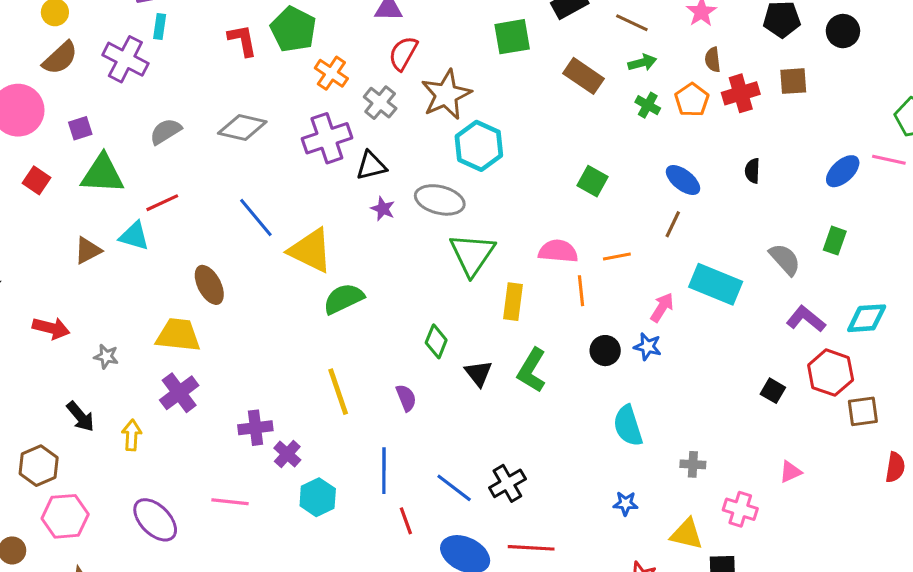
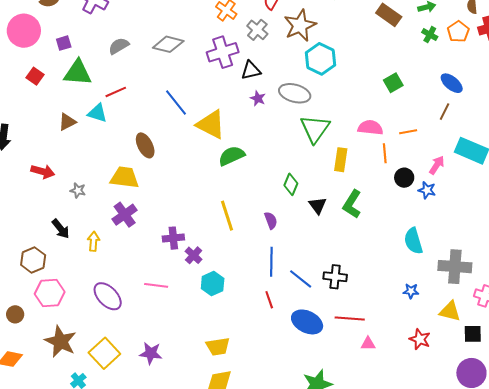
green square: (593, 181) -> (393, 83), turned 30
black circle: (605, 351) -> (404, 178), moved
gray cross: (693, 464) -> (455, 267), size x2.0
blue line: (384, 471) -> (271, 262), moved
black cross: (507, 483) -> (335, 277), turned 35

